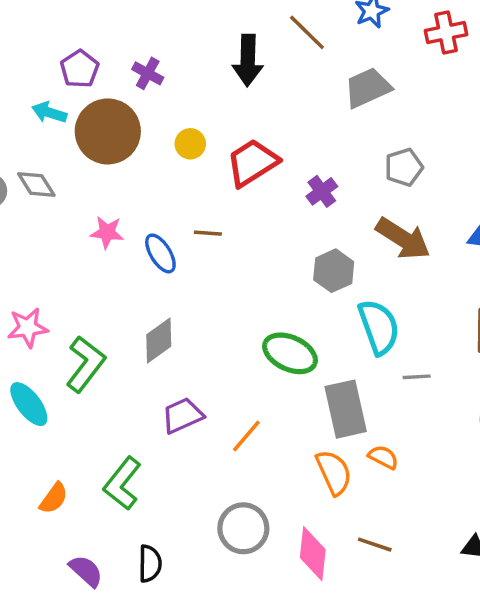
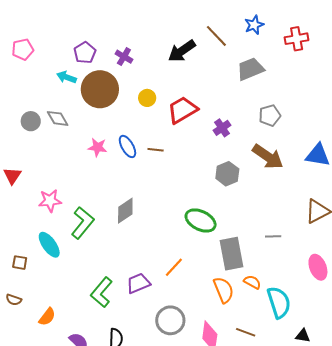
black arrow: (248, 60) -> (182, 51), turned 52
blue ellipse: (160, 253) -> (127, 146), moved
cyan semicircle: (379, 327) -> (279, 302), moved
purple trapezoid: (183, 416) -> (138, 283), moved
orange semicircle: (54, 498) -> (47, 317), moved

